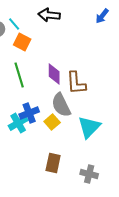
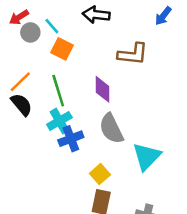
brown L-shape: (76, 83) -> (133, 54), moved, turned -80
yellow square: (52, 122) -> (100, 174), moved
cyan cross: (18, 123) -> (59, 121), moved

